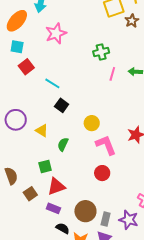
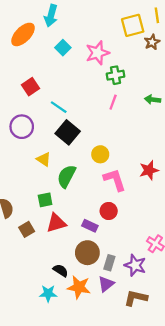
pink star: (56, 33) -> (98, 53), moved
cyan square: (17, 47) -> (63, 48), moved, turned 32
pink line: (112, 74) -> (113, 102), moved
black square: (62, 105) -> (68, 132), size x1.5
purple circle: (16, 120) -> (22, 127), moved
green semicircle: (63, 144) -> (66, 176), size x1.5
purple rectangle: (53, 208) -> (90, 226), moved

